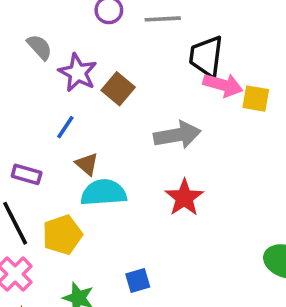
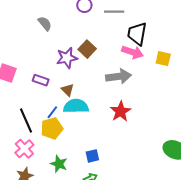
purple star: (78, 73) -> (67, 58), moved, turned 30
pink arrow: (223, 85) -> (133, 52), moved
blue line: (65, 127) -> (52, 112), moved
purple rectangle: (27, 174) -> (41, 80), moved

